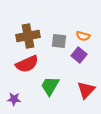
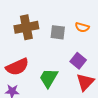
purple square: (79, 55) -> (78, 61), moved
red semicircle: (27, 64) -> (17, 67), moved

